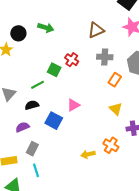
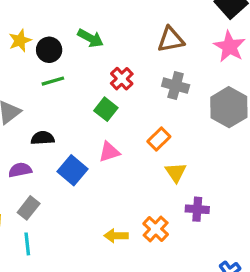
green arrow: (46, 28) -> (90, 38), moved
black circle: (18, 33) -> (49, 50), moved
green square: (54, 70) -> (106, 109), moved
orange rectangle: (115, 80) -> (159, 139), moved
green line: (37, 85) -> (53, 81), moved

